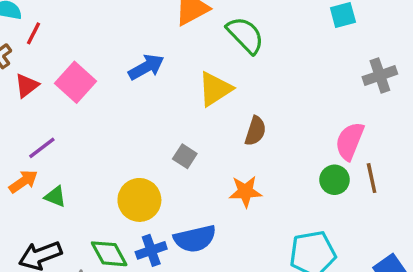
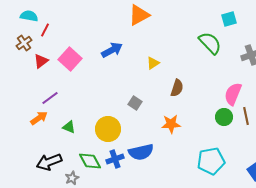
green semicircle: (245, 35) -> (210, 43), moved
yellow triangle: (215, 89) -> (153, 63), size x0.6
green triangle: (55, 197) -> (69, 127), moved

